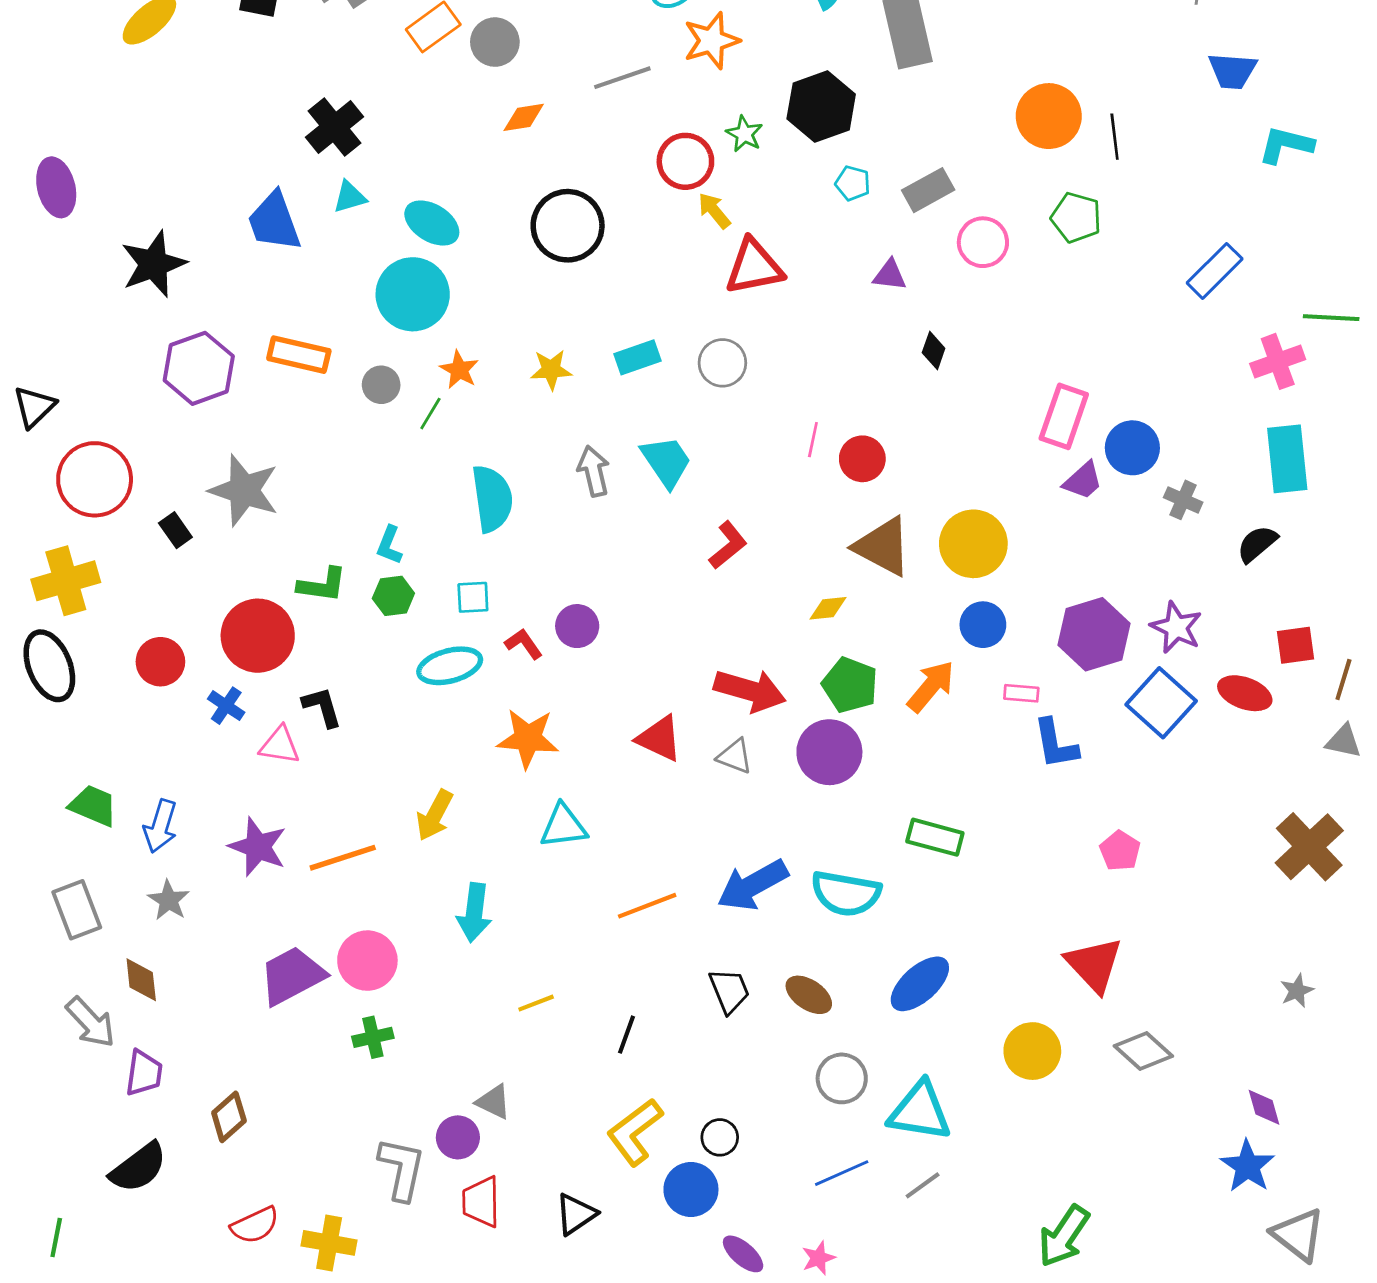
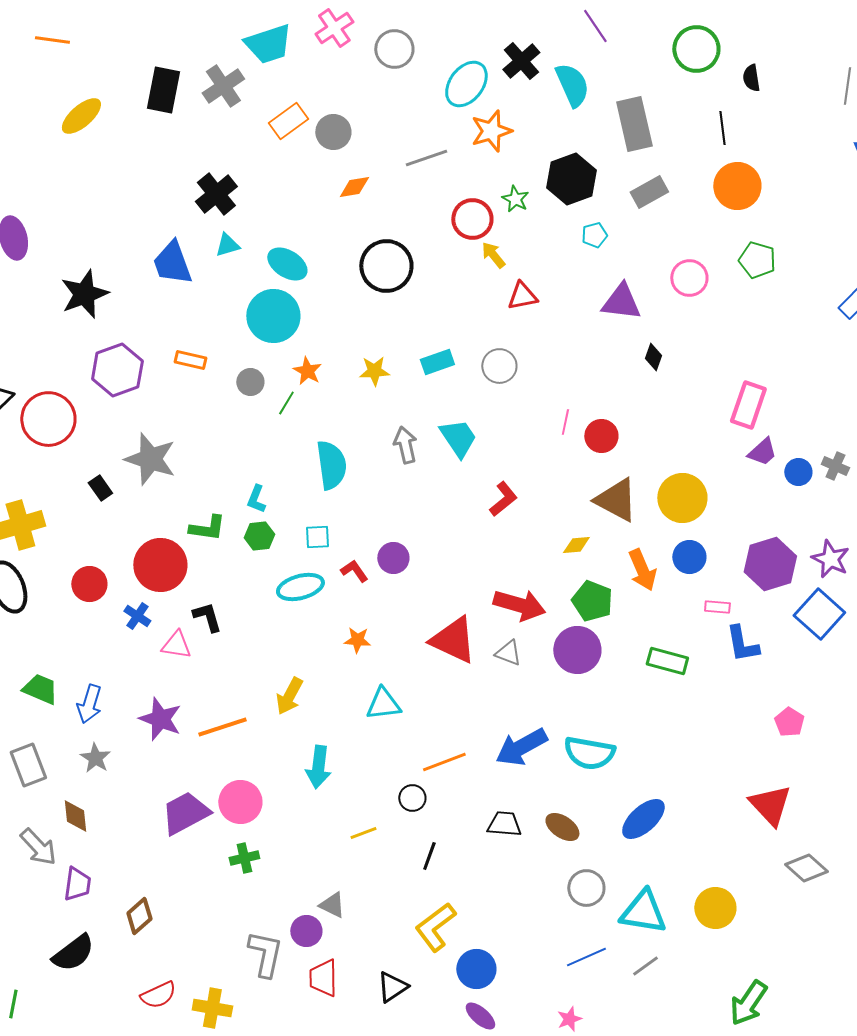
black line: (1115, 137) -> (722, 128), moved
cyan pentagon: (853, 183) -> (594, 235), turned -30
gray rectangle: (928, 190) -> (649, 192), moved
red triangle: (754, 267) -> (522, 296), size x0.7
purple triangle: (890, 275) -> (621, 302), size x1.6
orange rectangle: (299, 355) -> (190, 360), size x0.7
blue circle: (1132, 448) -> (798, 472), moved, size x0.7
red circle: (95, 479) -> (48, 419), moved
orange arrow: (931, 686) -> (642, 570), moved, turned 117
orange star: (528, 738) -> (357, 640), size x0.6
red triangle: (659, 738) -> (453, 640), size x1.4
green rectangle: (935, 837) -> (667, 661), moved
black trapezoid: (729, 991) -> (504, 824), turned -63
yellow circle: (1032, 1051) -> (715, 908), moved
black circle: (720, 1137) -> (412, 798), moved
purple ellipse: (743, 1254) -> (480, 1016), moved

